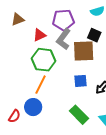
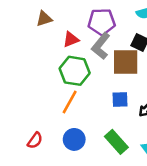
blue circle: (33, 107) -> (74, 139), moved

